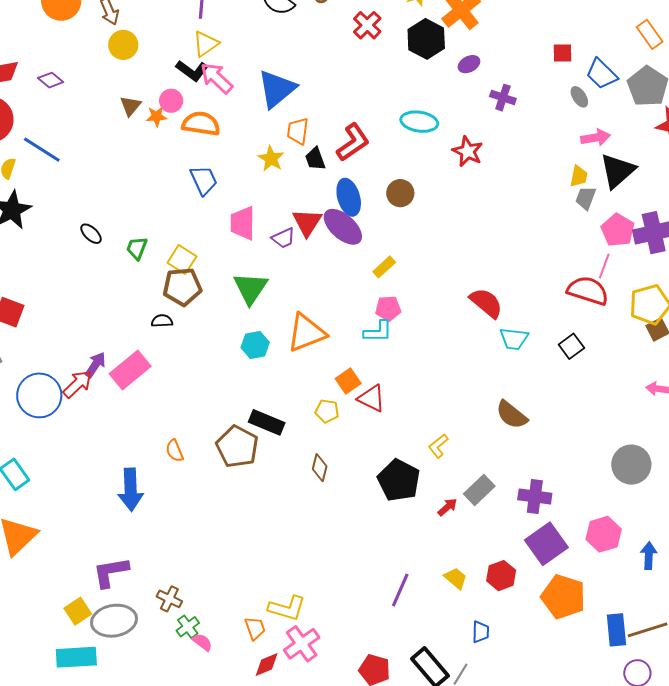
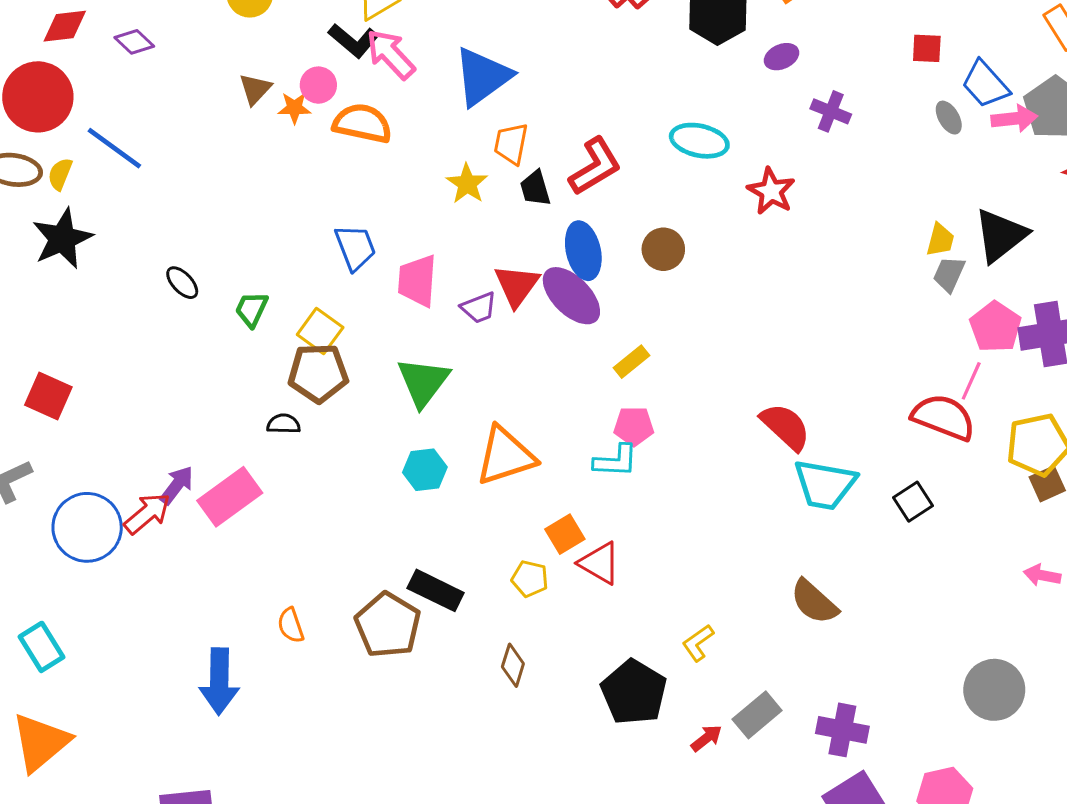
pink arrow: (596, 138) -> (1014, 119), moved
blue trapezoid: (204, 180) -> (355, 247), moved
cyan trapezoid: (514, 339) -> (825, 485), size x1.4

